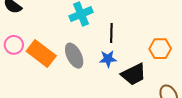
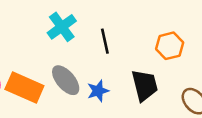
blue star: (108, 59) -> (98, 91), moved
black trapezoid: (134, 74) -> (145, 85), turned -64

